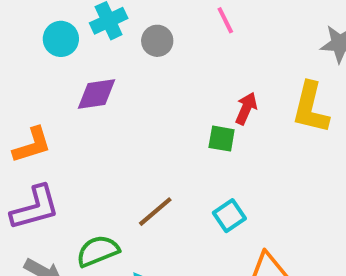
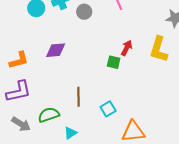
purple diamond: (97, 94) -> (56, 50), moved
brown line: (155, 212) -> (78, 97), turned -54
cyan square: (229, 216) -> (108, 109), moved

